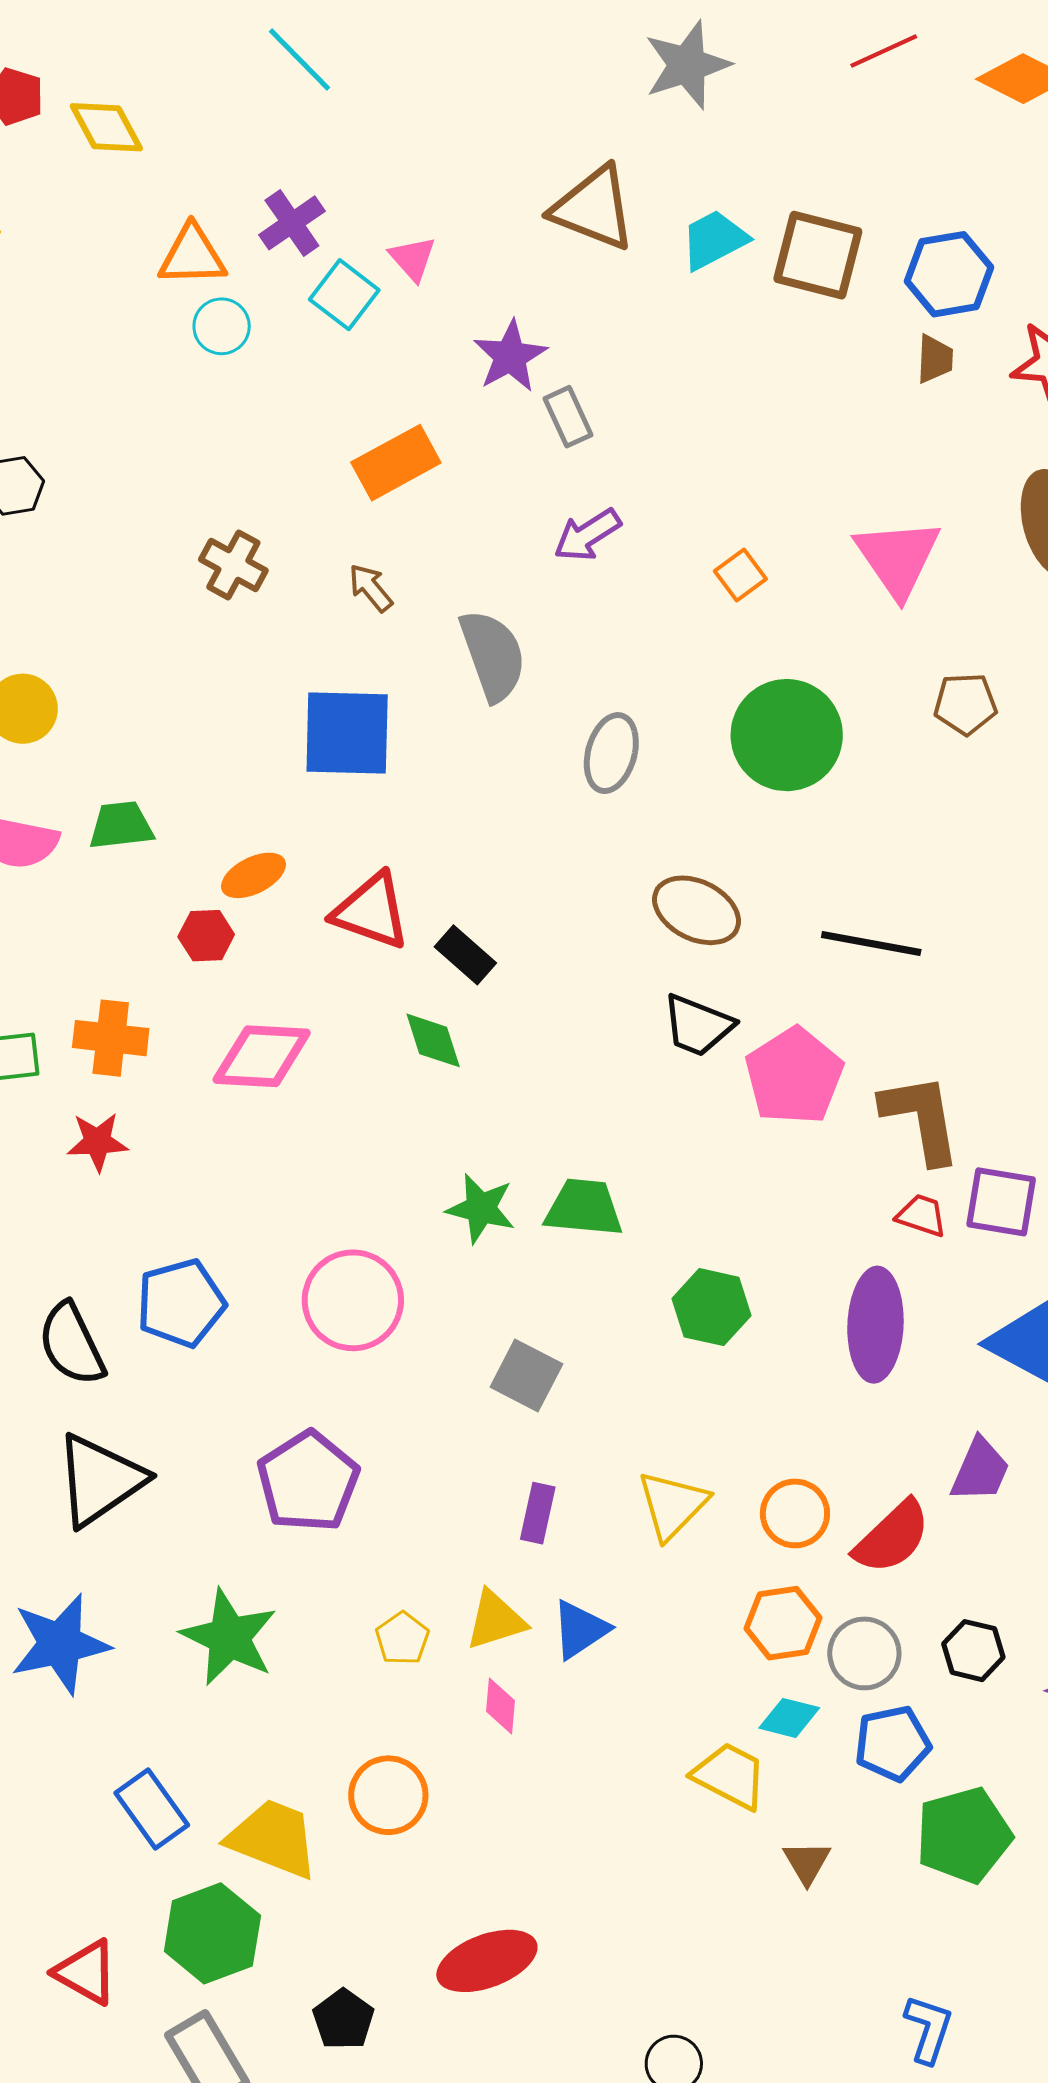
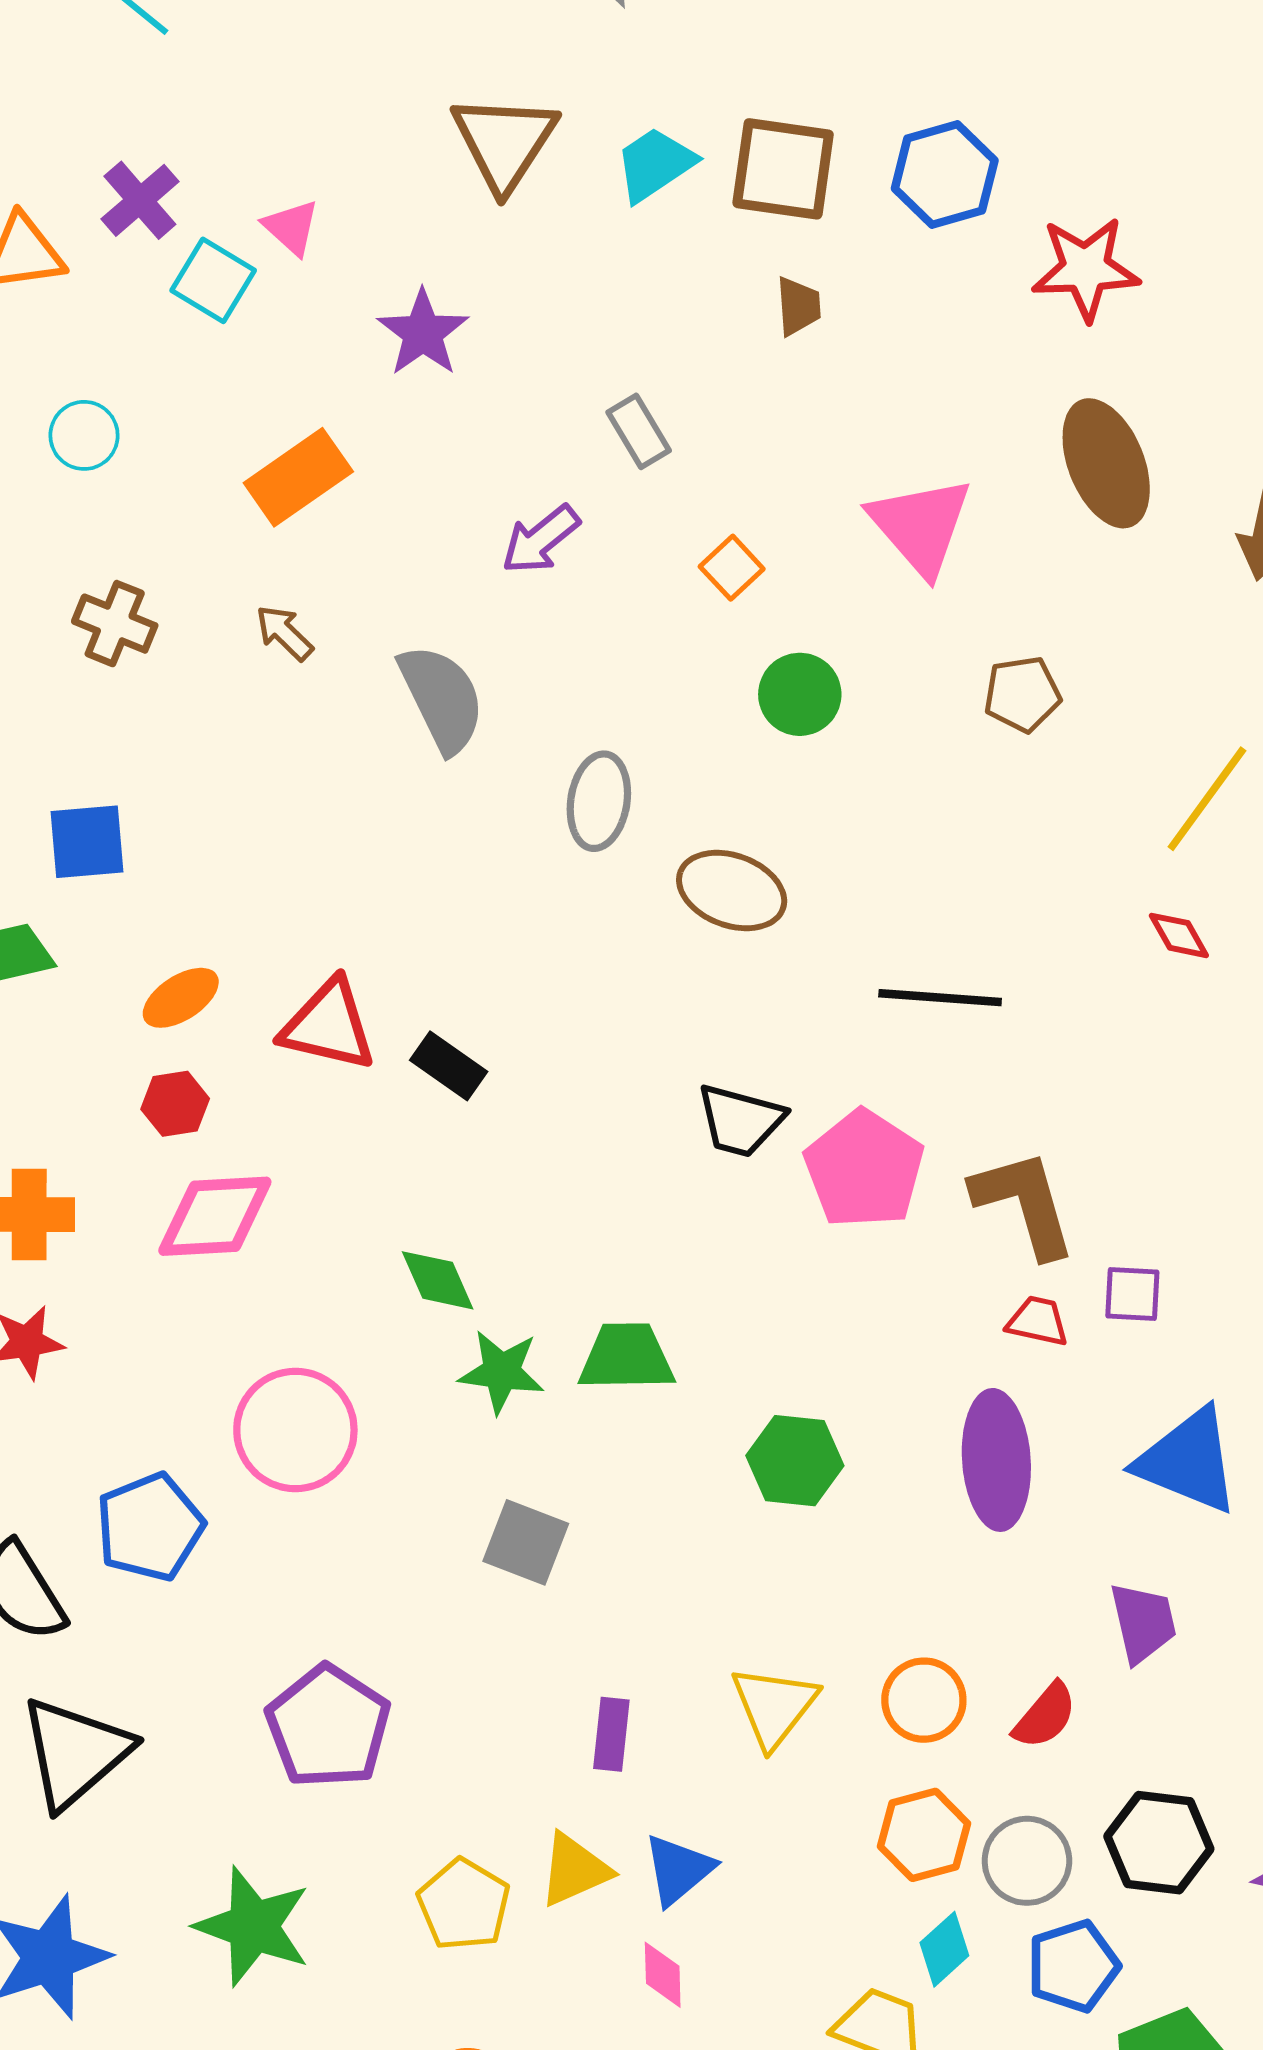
brown triangle: (594, 208) -> (504, 142), turned 48
cyan circle: (222, 326) -> (84, 435), moved
brown trapezoid: (935, 359) -> (798, 306), moved
gray rectangle: (568, 417) -> (639, 431), moved
blue square: (347, 733) -> (87, 842), moved, size x0.7
green circle: (787, 735) -> (800, 694), moved, size x0.6
brown ellipse: (697, 910) -> (732, 891), moved
red hexagon: (206, 936) -> (175, 1104), moved
green diamond: (433, 1040) -> (438, 1280), moved
purple square: (1001, 1202) -> (1132, 1294), size x0.7
pink circle: (353, 1300) -> (295, 1430), moved
gray square: (526, 1376) -> (526, 1542), moved
purple trapezoid: (980, 1470) -> (1143, 1623), turned -30
red semicircle: (892, 1537) -> (1045, 1716), size x0.7
yellow pentagon: (402, 1638) -> (464, 1904), size x1.4
black hexagon: (973, 1651) -> (1159, 1843), size x1.4
pink diamond: (500, 1706) -> (663, 1975), moved
cyan diamond: (789, 1718) -> (944, 1949), turned -50

